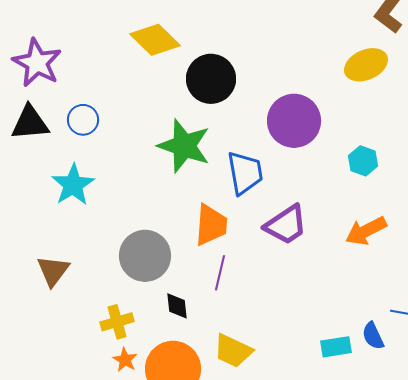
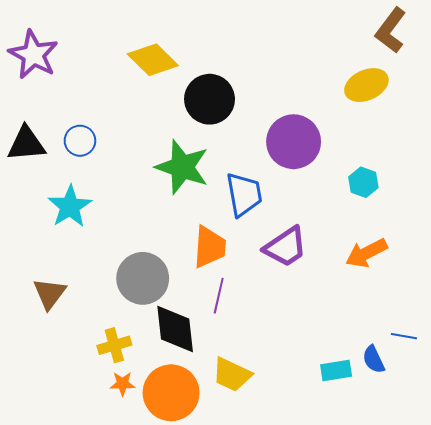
purple star: (37, 63) -> (33, 55), moved
black diamond: (177, 306) -> (175, 329), size x1.8
orange star: (125, 360) -> (122, 384), turned -30

